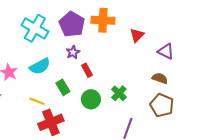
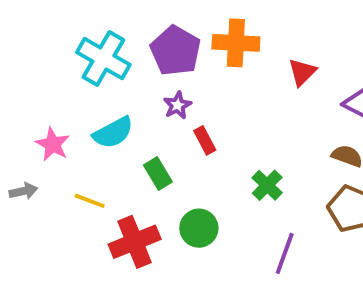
green circle: (91, 99) -> (199, 228), moved
yellow line: (37, 101) -> (90, 201), moved

